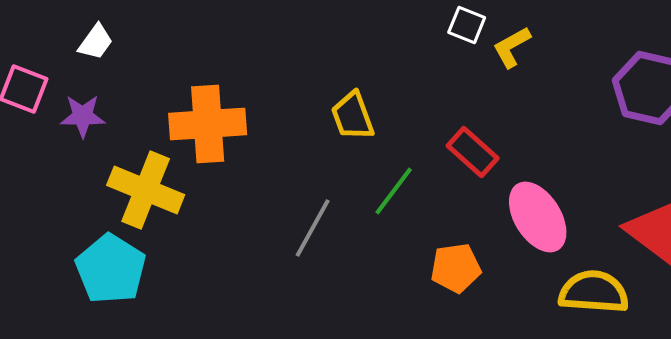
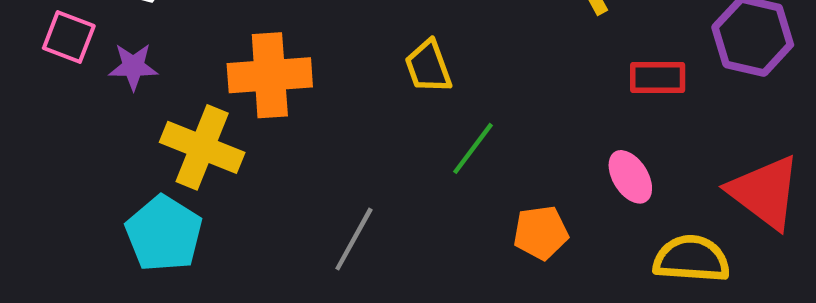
red rectangle: (473, 152) -> (658, 77), moved, turned -42
pink ellipse: (538, 217) -> (630, 177), size x0.7
gray line: (313, 228) -> (354, 239), moved

